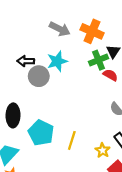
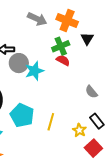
green cross: (98, 60) -> (61, 46), moved
cyan star: (57, 61) -> (34, 71), moved
red semicircle: (110, 75) -> (63, 60), moved

